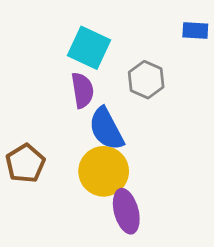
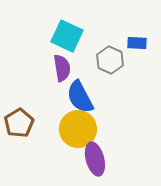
blue rectangle: (195, 30) -> (137, 43), moved

